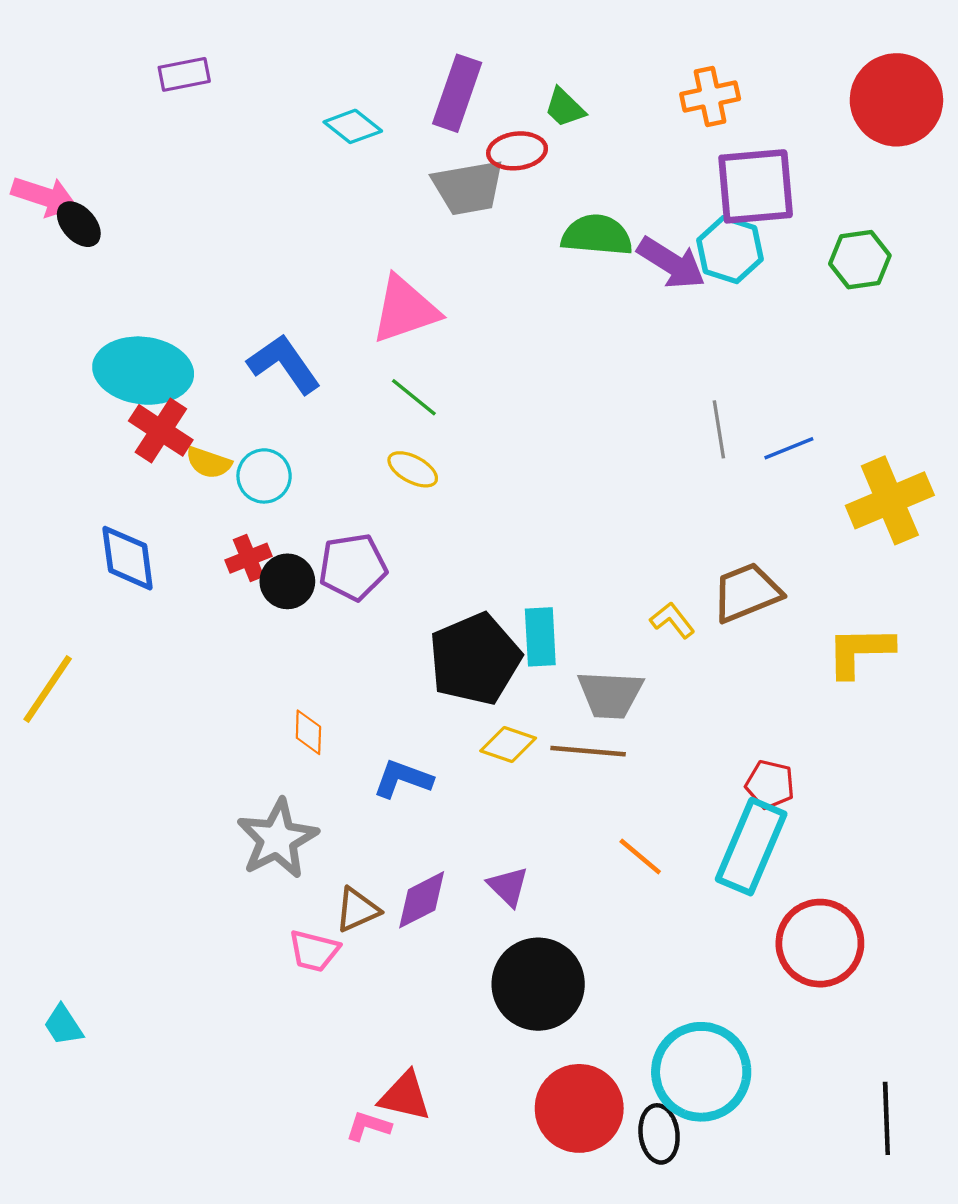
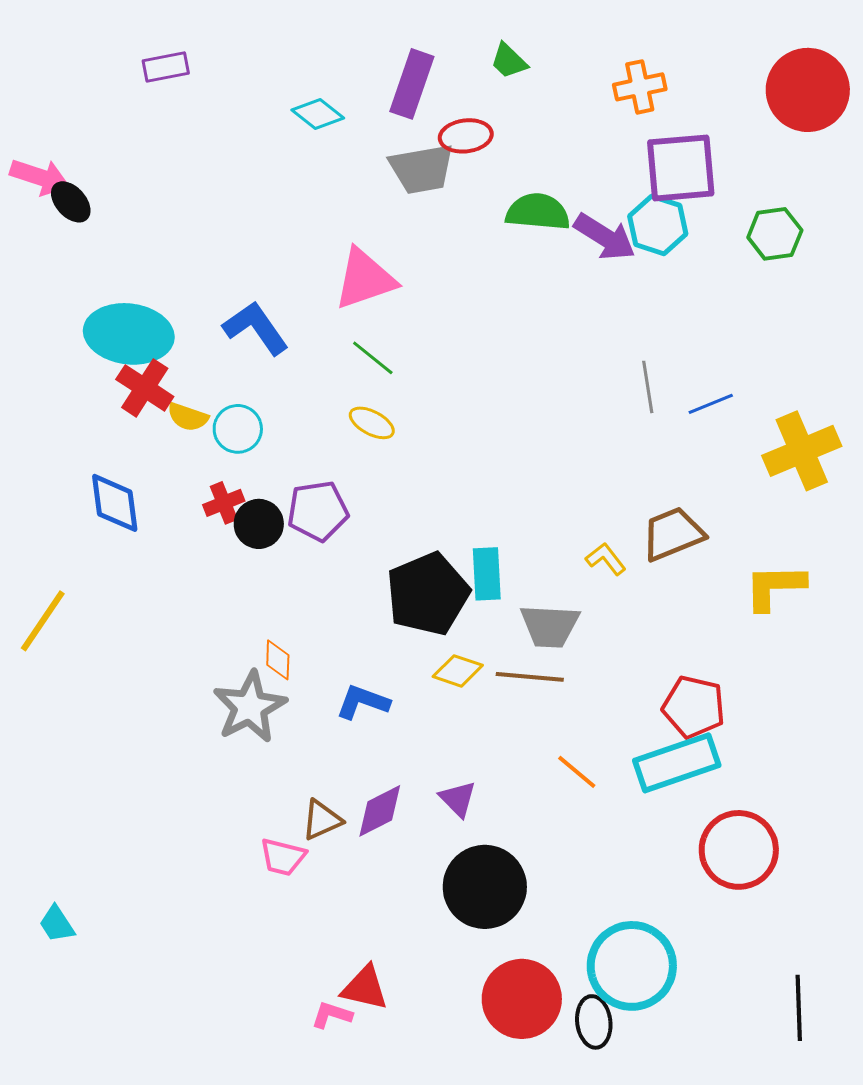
green trapezoid: (565, 108) -> (509, 61), moved
red pentagon: (770, 784) -> (694, 707), size x1.4
gray star: (277, 839) -> (250, 707), moved
cyan rectangle: (751, 847) -> (677, 763), turned 48

